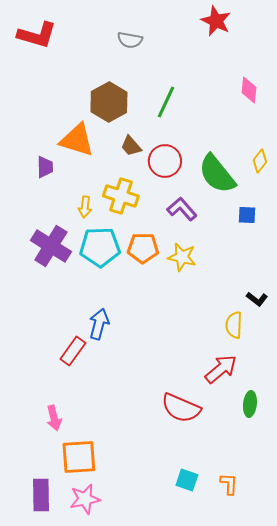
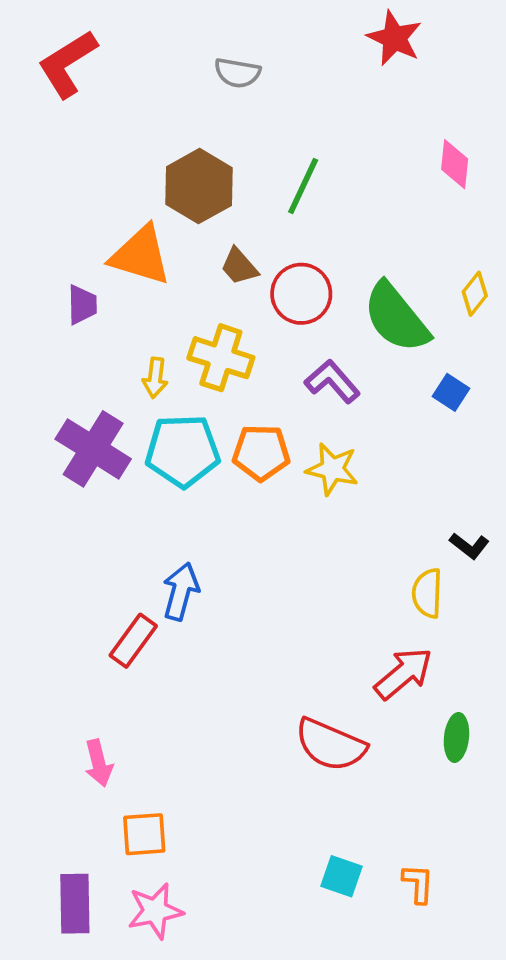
red L-shape: (37, 35) -> (68, 64), turned 132
blue square: (247, 215) -> (451, 392), turned 30
orange square: (79, 457) -> (144, 834), size x0.7

